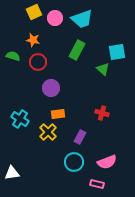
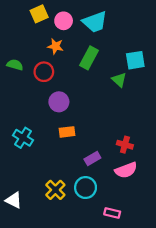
orange star: (33, 40) -> (55, 46), moved
red cross: (102, 113) -> (125, 145), moved
yellow cross: (48, 132) -> (55, 190), moved
purple rectangle: (80, 137) -> (92, 159), turned 32
pink semicircle: (107, 162) -> (126, 170), moved
white triangle: (12, 173) -> (14, 200), turned 35

